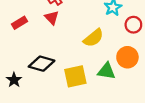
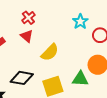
yellow semicircle: (93, 38) -> (50, 52), moved

